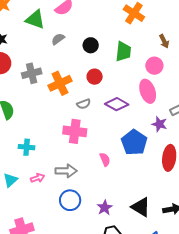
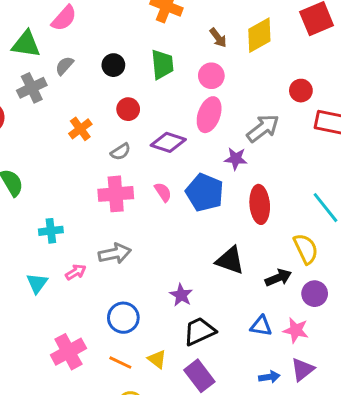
gray cross: (32, 73) -> (32, 88), moved
orange cross: (60, 83) -> (80, 129), size x0.7
pink ellipse: (148, 91) -> (209, 115), turned 50
pink semicircle: (105, 159) -> (163, 192), moved
blue circle: (70, 200) -> (123, 318), moved
black triangle: (141, 207) -> (230, 260), moved

